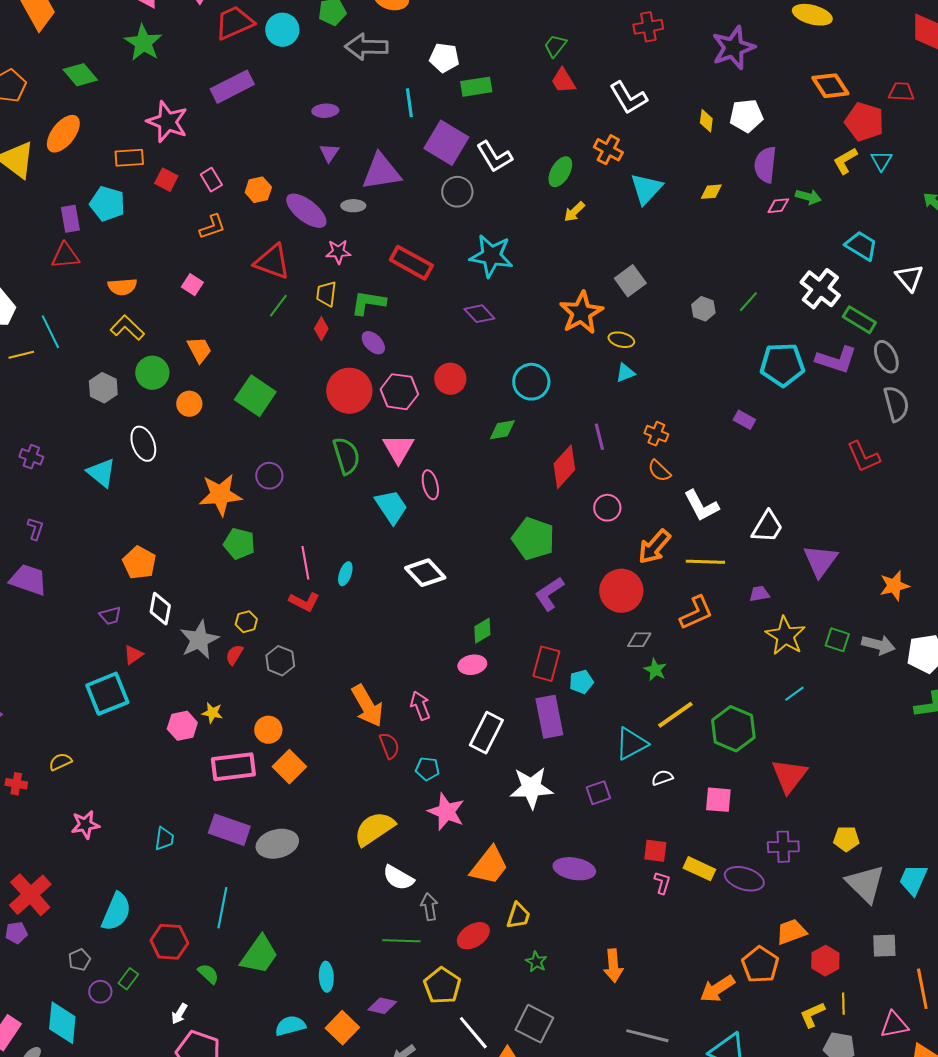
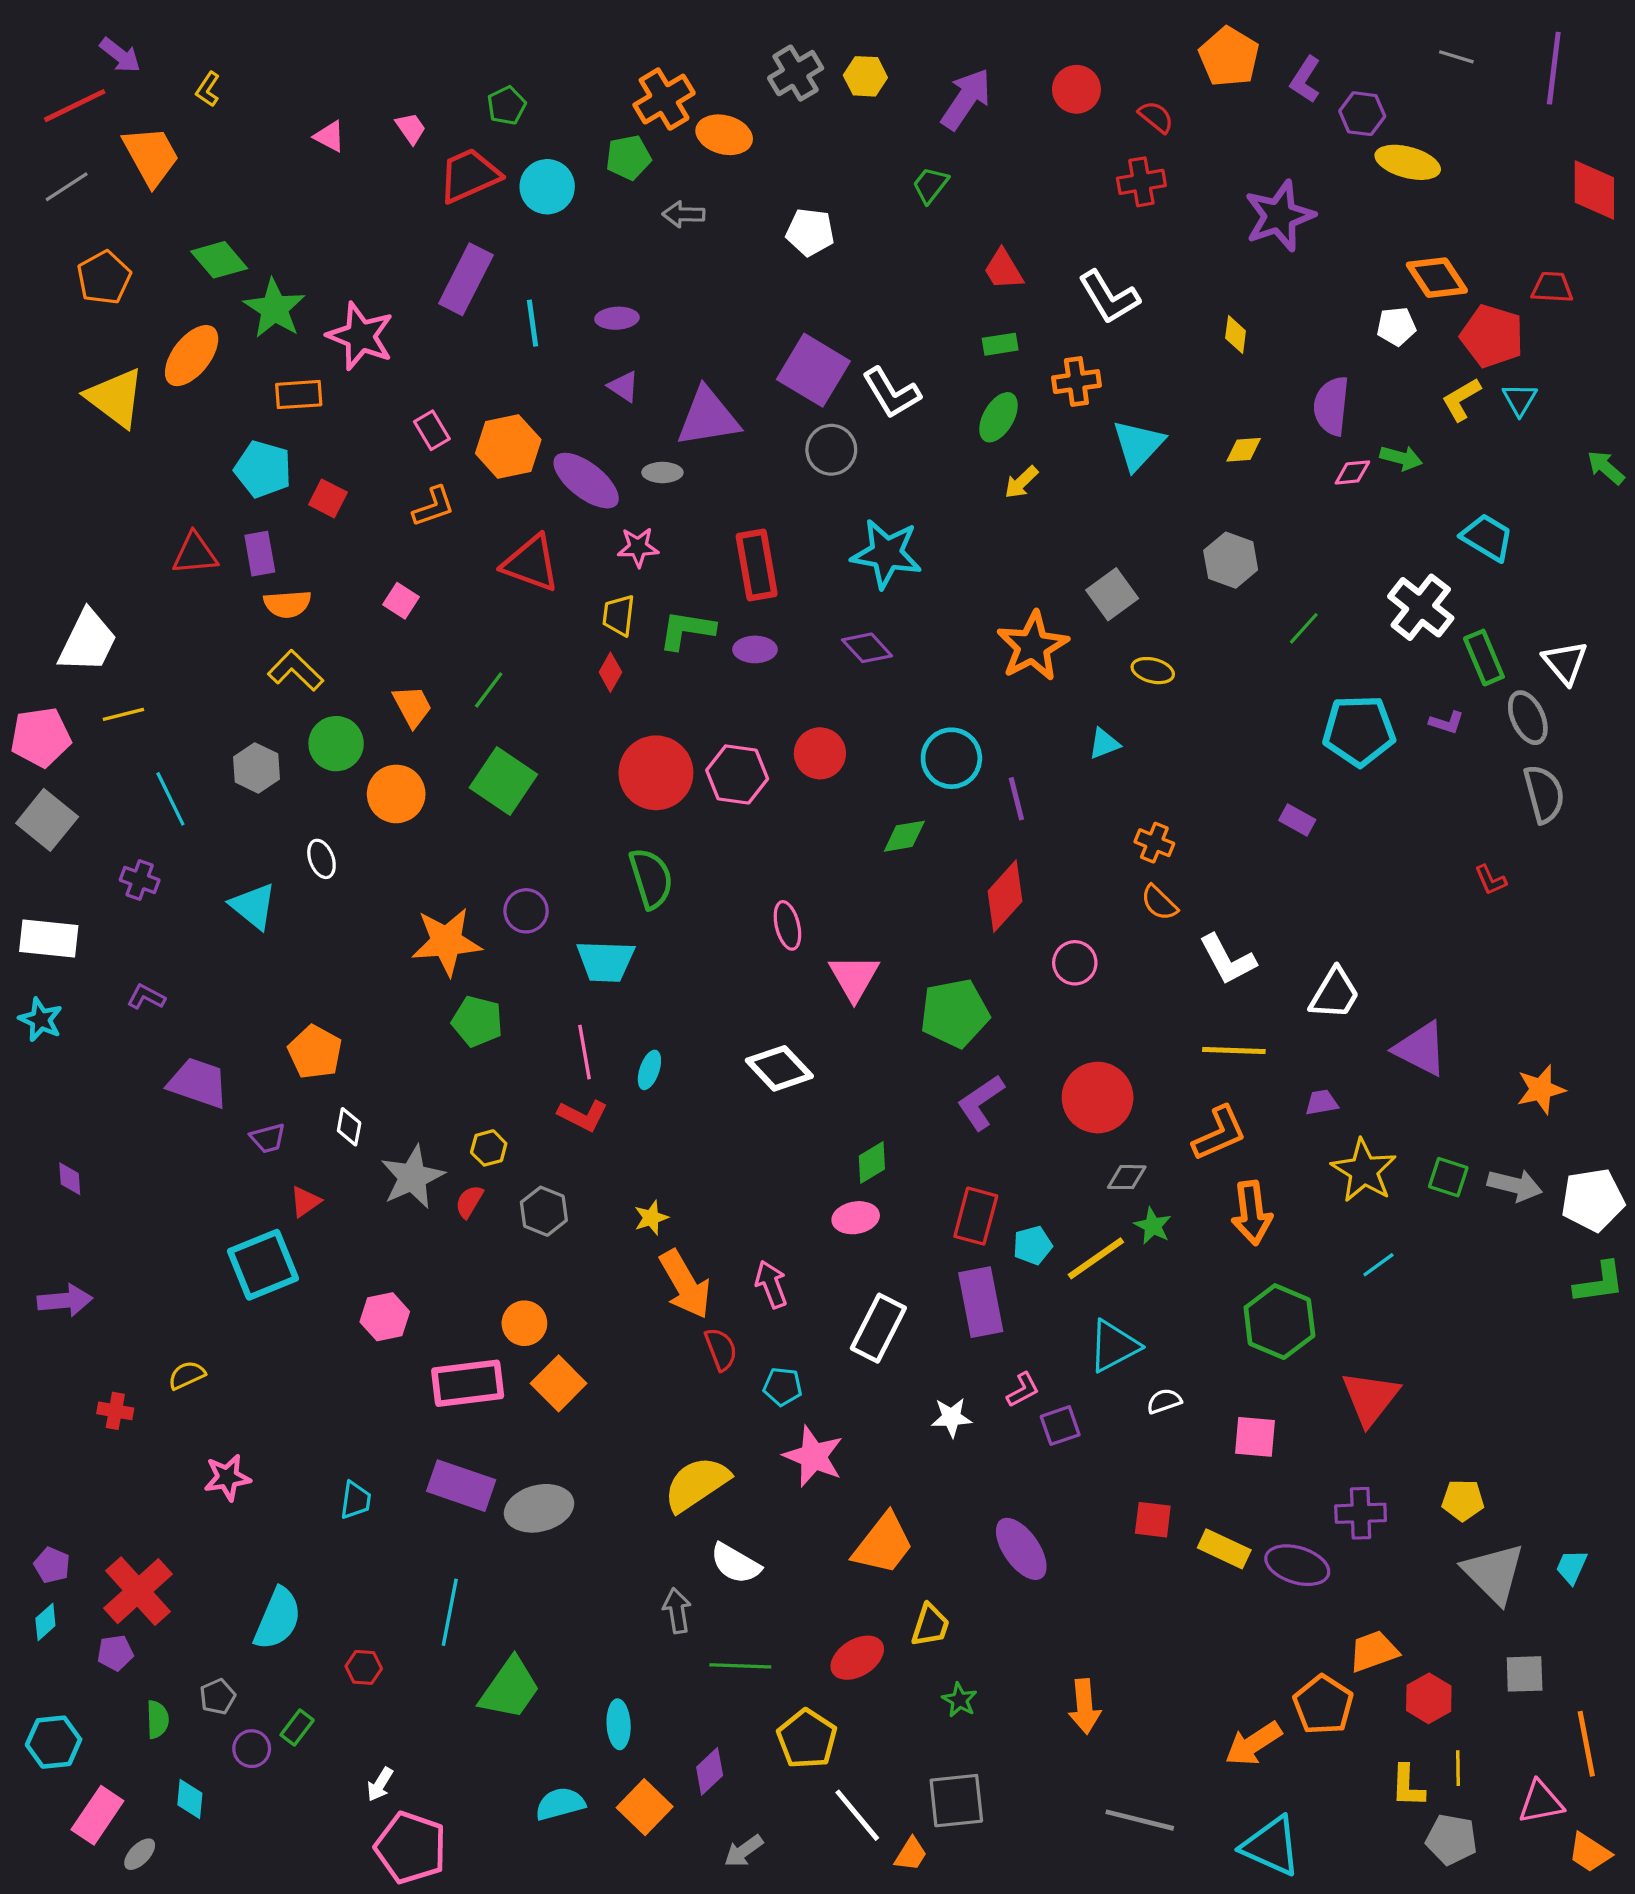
green star: (143, 43) -> (274, 308), moved
green trapezoid: (555, 46) -> (930, 185), moved
gray arrow: (366, 47) -> (684, 214), size x0.6
purple rectangle: (232, 87) -> (466, 279), turned -36
green rectangle: (476, 87) -> (1000, 344), moved, size x0.7
cyan line: (409, 103) -> (533, 323), moved
white pentagon: (746, 116) -> (1396, 326), moved, size x0.7
orange cross: (608, 150) -> (1076, 382), turned -36
purple triangle: (329, 153) -> (623, 386), turned -30
red square: (166, 180) -> (328, 498), moved
orange hexagon: (258, 190) -> (508, 446), size x1.5
purple rectangle: (70, 219) -> (260, 554), moved
red rectangle: (411, 263) -> (757, 565), turned 51
white triangle: (909, 278) -> (1565, 662), moved
green line: (278, 306) -> (489, 690), moved
gray hexagon: (703, 309) -> (1231, 560), moved, size x1.4
green rectangle: (859, 320) -> (1484, 658), turned 36
cyan line: (50, 332) -> (170, 799), moved
yellow ellipse: (621, 340) -> (1153, 671), moved
purple ellipse: (373, 343) -> (755, 649), moved, turned -45
purple L-shape: (836, 360) -> (1447, 723), size x0.5
orange circle: (189, 404) -> (396, 794), size x1.4
purple line: (599, 437) -> (1016, 799), moved
white ellipse: (143, 444) -> (321, 859), size x0.7
pink triangle: (398, 449) -> (854, 977), moved
red L-shape: (863, 457) -> (1490, 880), size x0.6
cyan trapezoid: (391, 507) -> (606, 961), moved, turned 126
purple L-shape: (35, 529) -> (146, 997), turned -80
green pentagon: (533, 539) -> (955, 1013), turned -30
orange arrow: (654, 547) -> (1252, 1213), moved, turned -48
purple triangle: (820, 561) -> (1421, 1049), turned -39
purple trapezoid: (28, 580) -> (198, 1083), moved
white diamond: (160, 609) -> (349, 1127), size x0.7
yellow star: (212, 713) -> (651, 1218), moved, turned -30
yellow line: (675, 715) -> (1096, 1258), moved
white star: (531, 788) -> (951, 1417), size x0.6
purple ellipse: (574, 869) -> (1021, 1549), turned 45
cyan trapezoid: (913, 880) -> (1572, 1567), size x0.7
pink L-shape: (662, 883) -> (1023, 1390), moved, turned 45
gray arrow: (429, 907) -> (677, 1611), moved
red hexagon: (169, 942) -> (364, 1667), size x0.6
green semicircle: (208, 974) -> (157, 1719), moved, turned 45
purple diamond: (382, 1006) -> (710, 1771), turned -56
yellow L-shape: (812, 1015) -> (1408, 1786), turned -64
cyan diamond: (62, 1023) -> (190, 1799), size x0.6
gray square: (534, 1024) -> (956, 1801), turned -33

